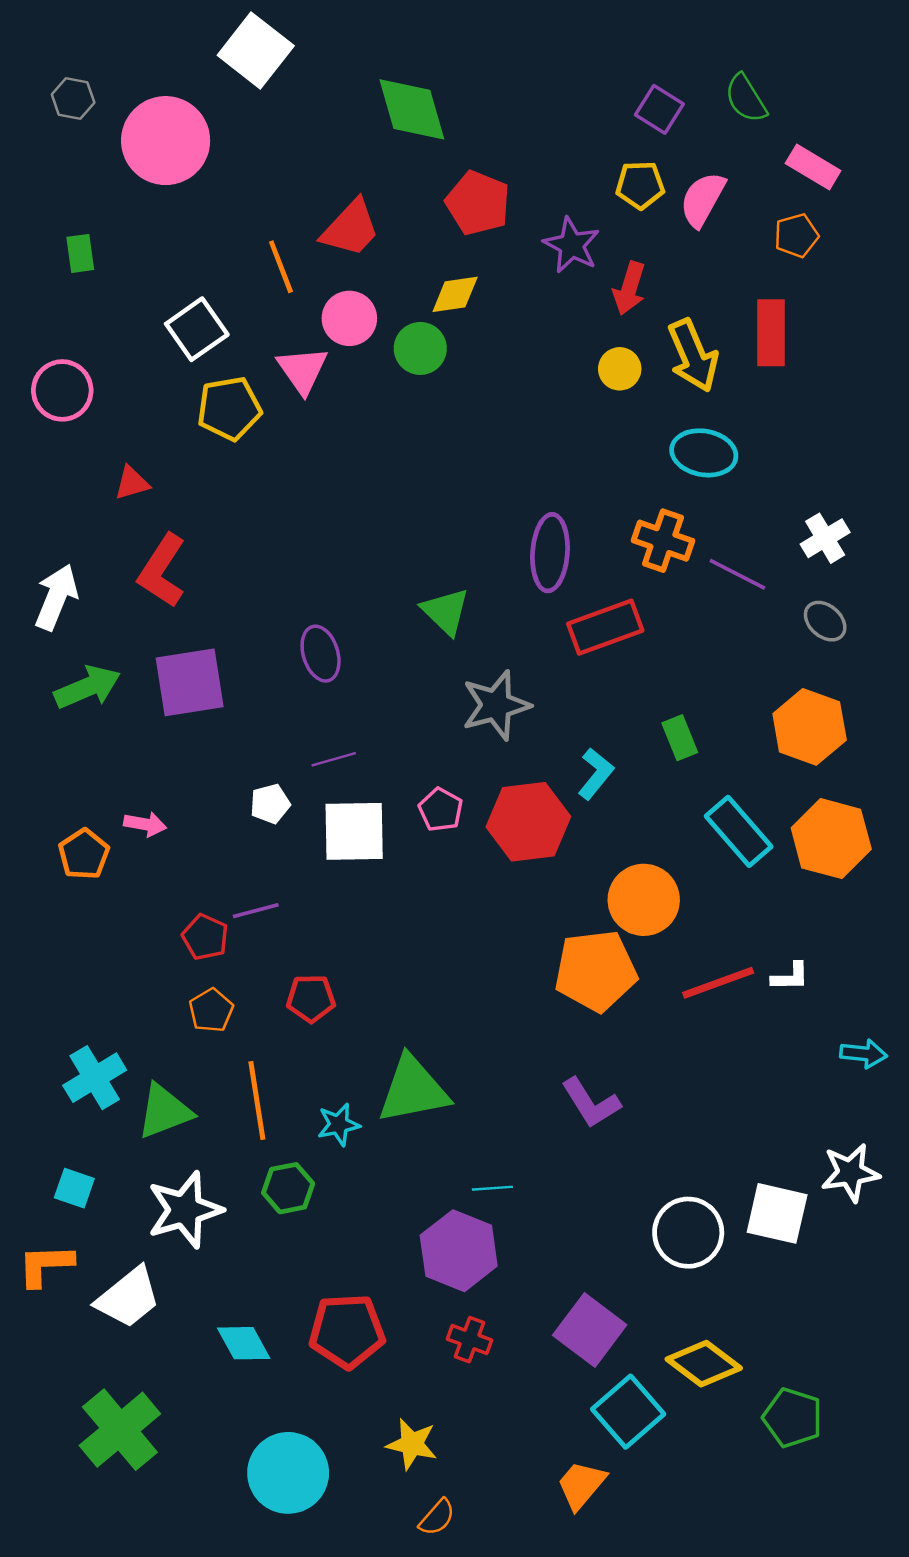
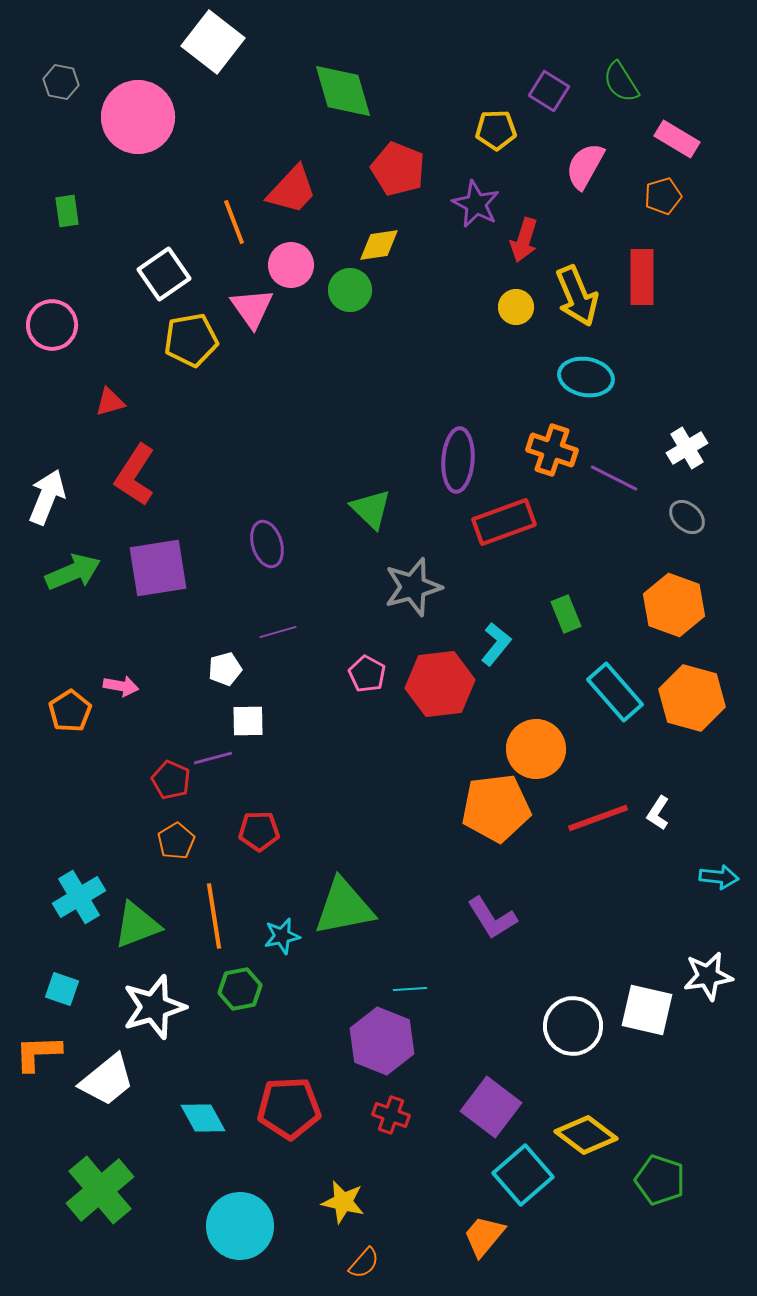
yellow pentagon: (640, 185) -> (496, 130), moved
white square: (354, 831) -> (248, 721), moved, size x0.6
white L-shape: (790, 977) -> (658, 813), turned 124

